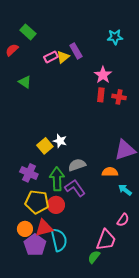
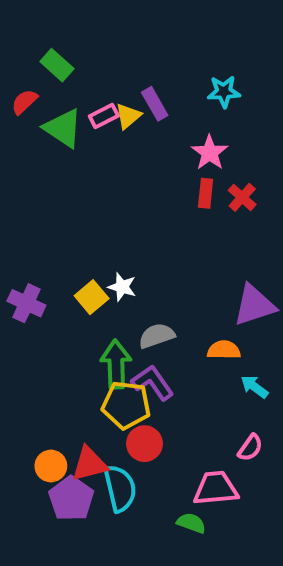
cyan star: (115, 37) -> (224, 92), moved
green triangle: (25, 82) -> (63, 128), moved, size x1.5
red cross: (119, 97) -> (242, 197), turned 32
purple cross: (29, 173) -> (26, 303), moved
yellow pentagon: (37, 202) -> (126, 405), moved
red circle: (56, 205) -> (144, 444), moved
pink trapezoid: (106, 240) -> (216, 488), turned -115
green semicircle: (94, 257) -> (191, 523), turned 72

